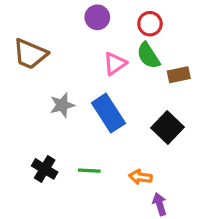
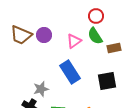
purple circle: (97, 17) -> (44, 35), moved
gray star: (62, 105) -> (41, 89), moved
black square: (168, 127) -> (107, 81), turned 36

